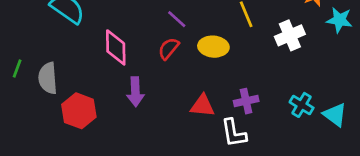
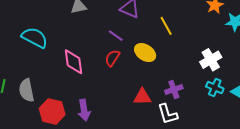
white cross: (290, 35) -> (211, 60), moved
yellow ellipse: (213, 47) -> (145, 53), turned 35
purple arrow: (135, 92) -> (84, 110), moved

